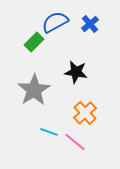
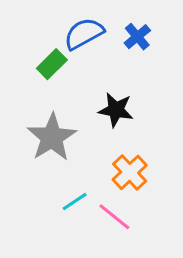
cyan line: (49, 132) -> (75, 201), turned -54

